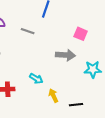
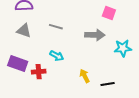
gray line: (28, 31) -> (56, 27), moved
cyan arrow: (36, 79) -> (57, 56), moved

